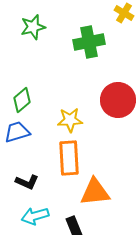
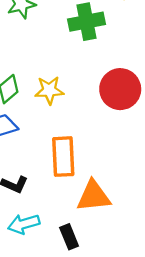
yellow star: (70, 120) -> (49, 90), moved

